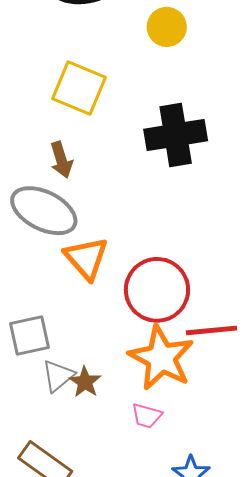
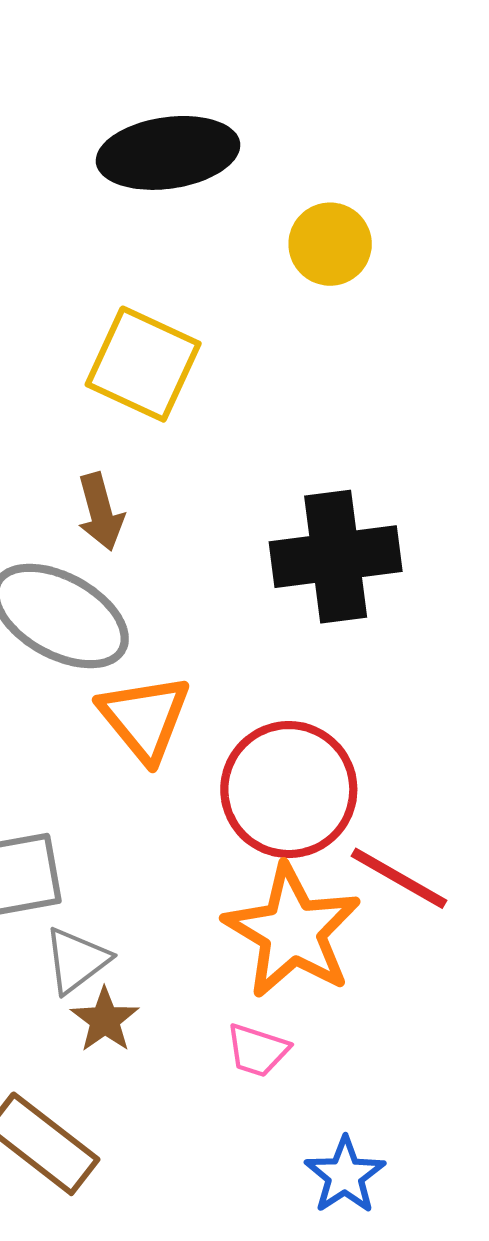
black cross: (176, 135) -> (336, 557), moved
red line: (212, 330) -> (399, 878), turned 33
brown star: (85, 382) -> (105, 1020), moved

